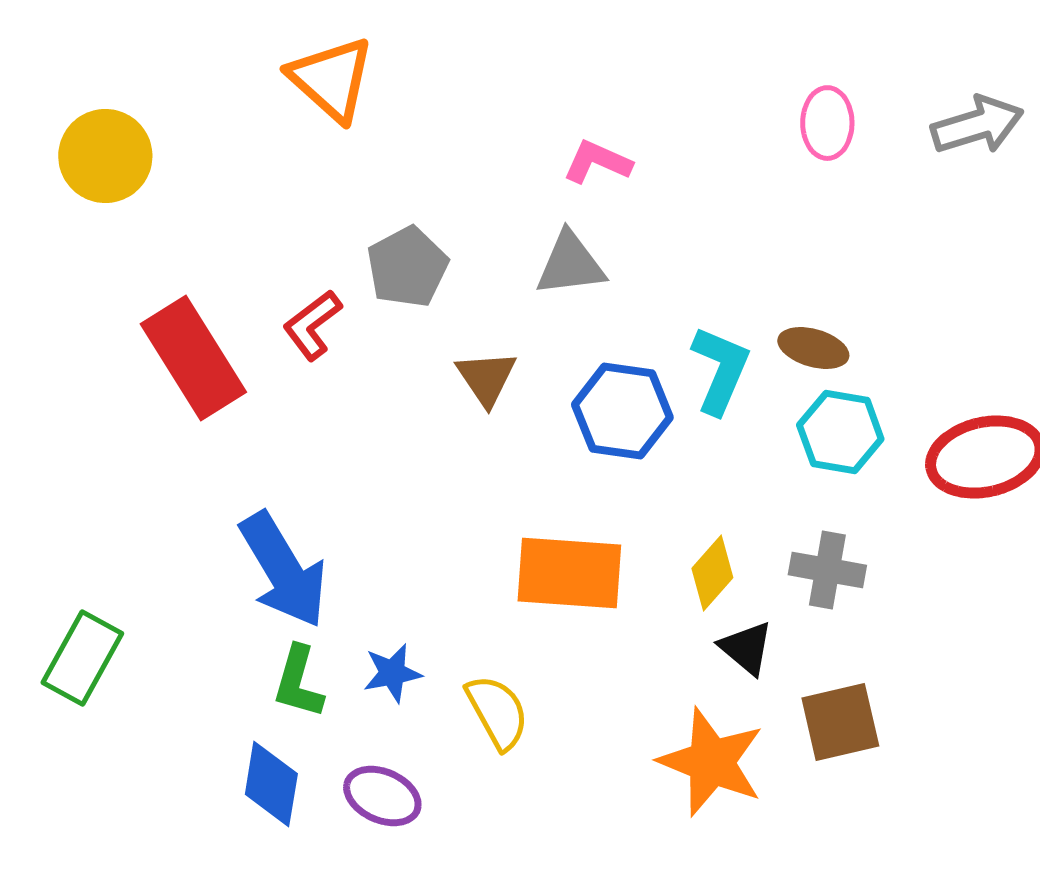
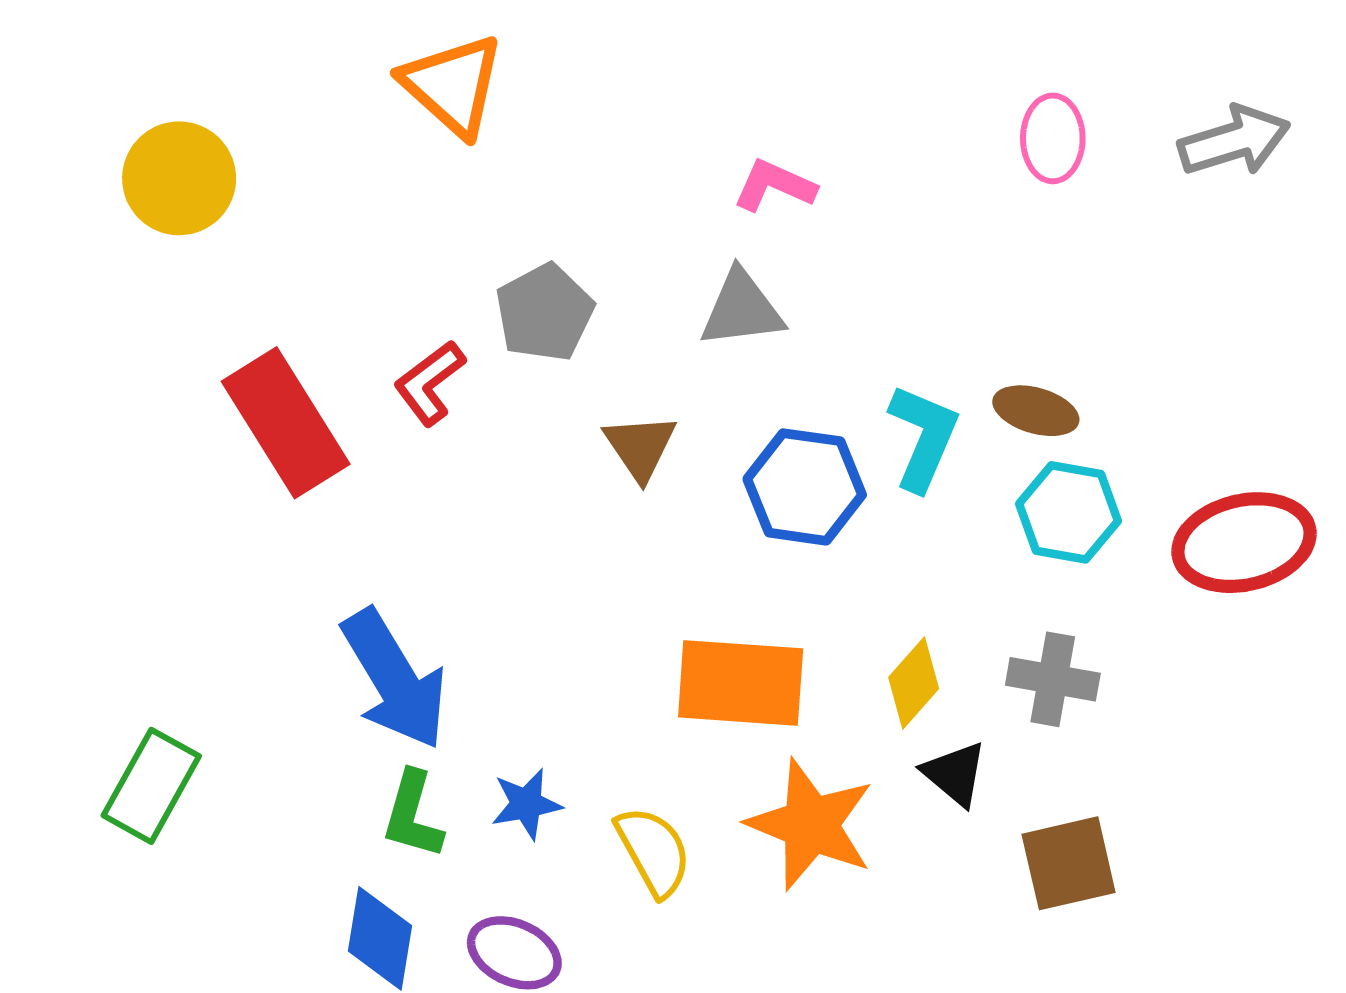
orange star: (711, 762) -> (811, 825), moved

